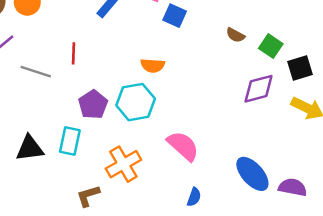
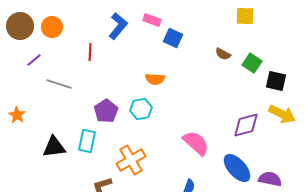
red line: (74, 53) -> (90, 52), moved
black square: (300, 68) -> (276, 81), turned 30
purple diamond: (259, 89) -> (246, 125), moved
cyan hexagon: (136, 102) -> (141, 109), size x0.7
pink semicircle: (183, 146) -> (196, 143), moved

